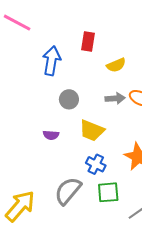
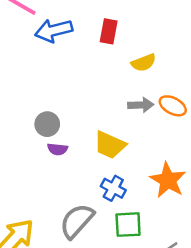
blue arrow: (52, 61) -> (54, 30), moved, turned -116
gray circle: (69, 99) -> (47, 124), moved

